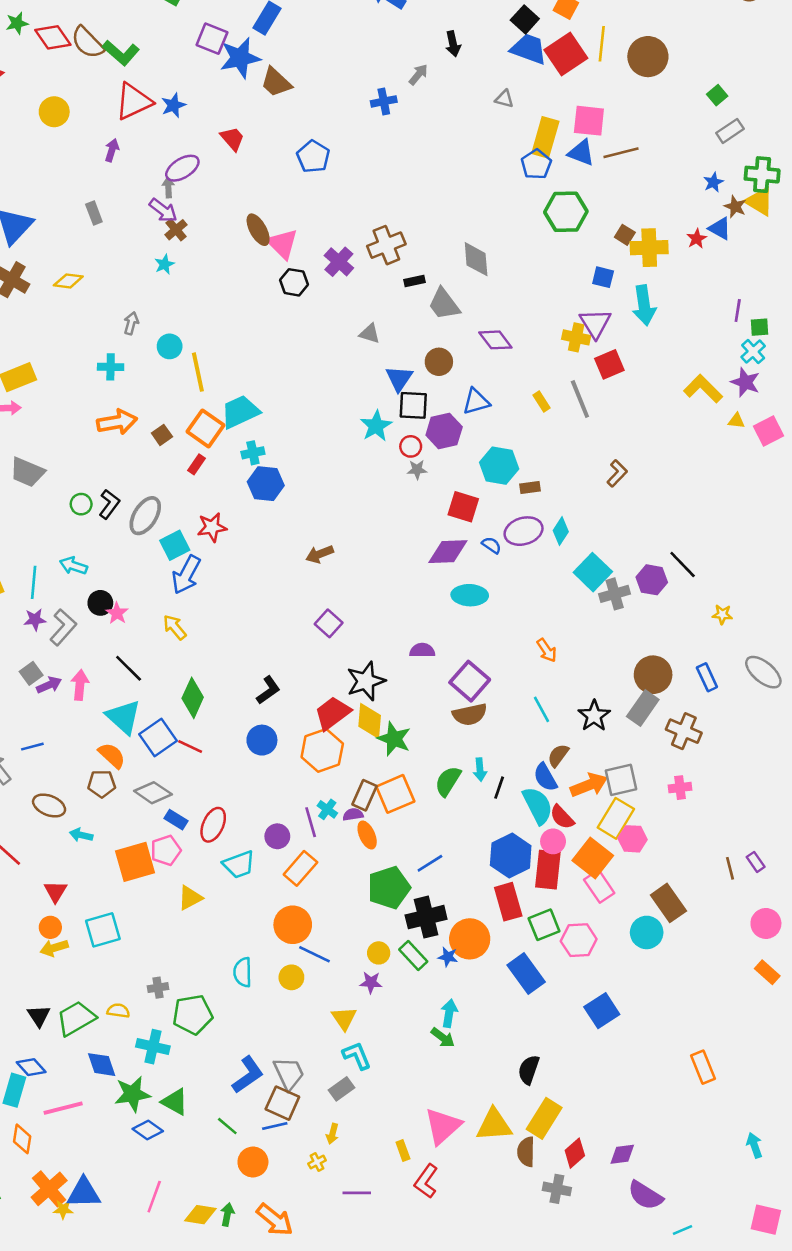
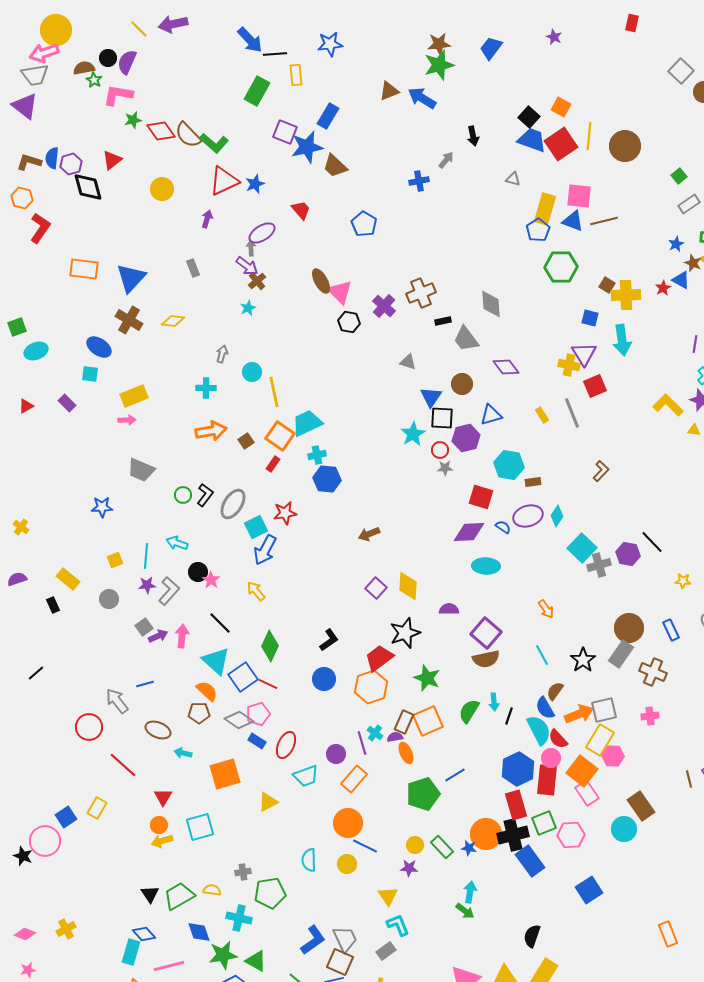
yellow diamond: (370, 721) -> (408, 586), moved
pink pentagon: (166, 850) -> (258, 714), moved
black cross: (426, 917) -> (513, 835), moved

